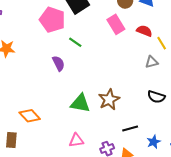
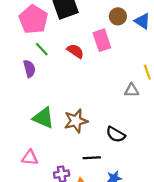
red semicircle: (144, 31) -> (75, 51), moved
green line: (75, 42) -> (42, 49), moved
black semicircle: (156, 97) -> (116, 134), moved

